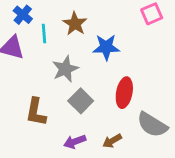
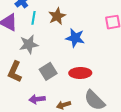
gray star: (65, 69) -> (29, 44), moved
red ellipse: (124, 93) -> (80, 73), turned 65

